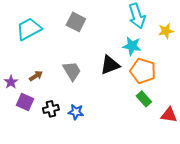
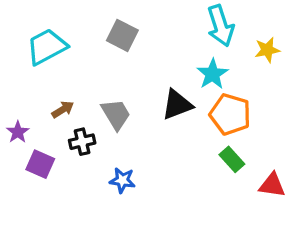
cyan star: (132, 46) -> (213, 74), turned 30
brown arrow: (36, 76) -> (63, 109), moved
black cross: (51, 109) -> (82, 142), moved

